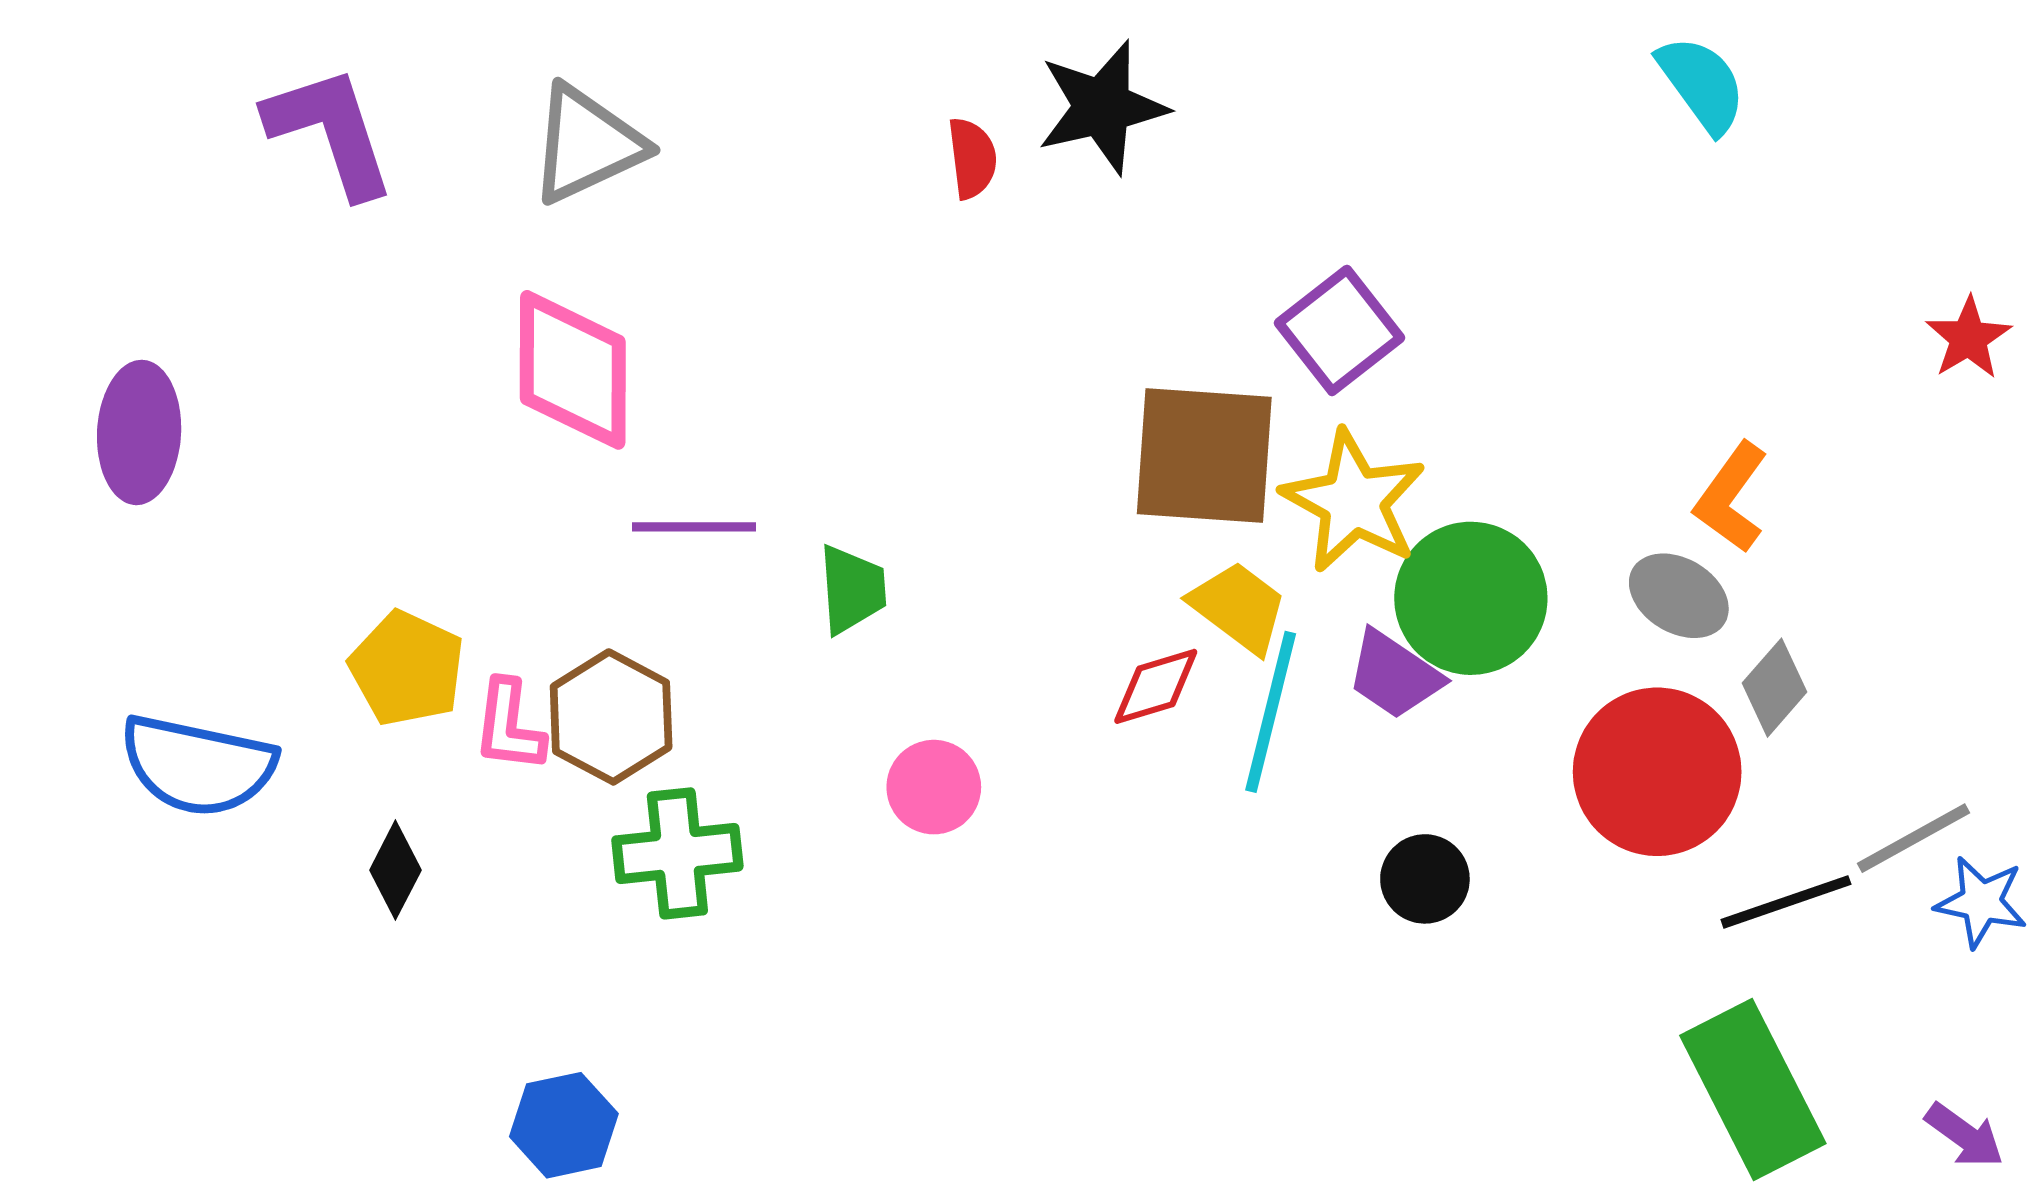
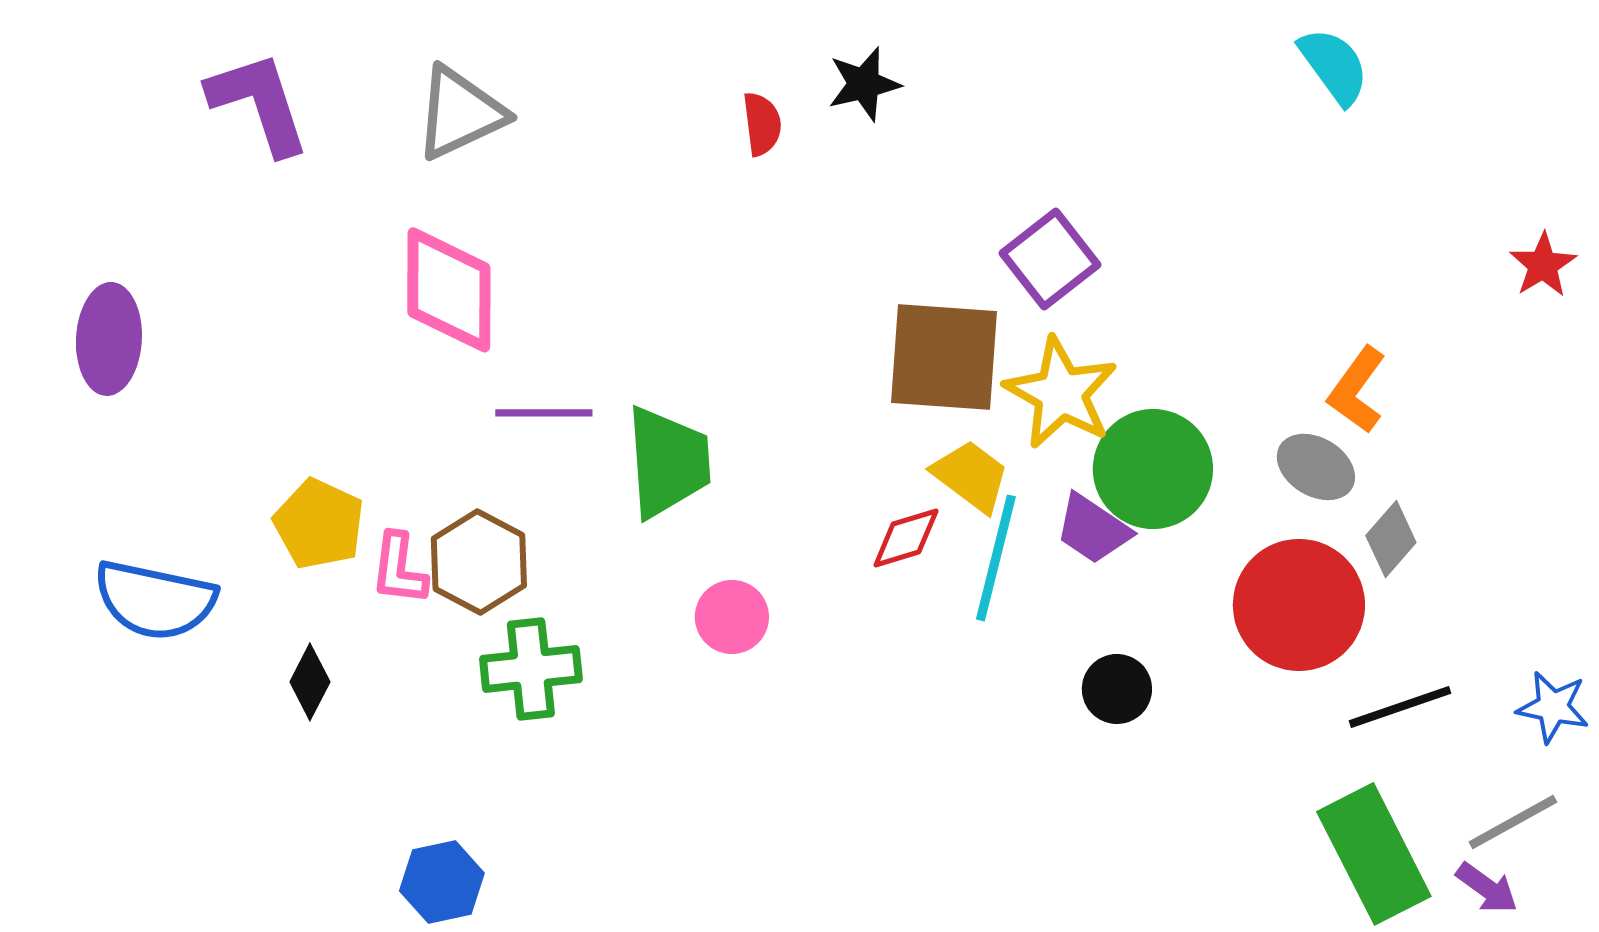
black star: (1102, 107) -> (864, 84), size x0.7
green trapezoid: (852, 589) -> (668, 462), size x1.6
gray line: (1914, 838) -> (1513, 822), moved
purple arrow: (1965, 1135) -> (1487, 888), moved

